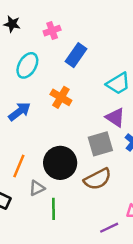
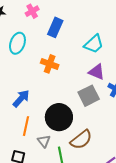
blue arrow: (20, 111) -> (21, 98), moved
brown semicircle: (98, 179) -> (81, 140), moved
gray triangle: (37, 188) -> (44, 141), turned -32

